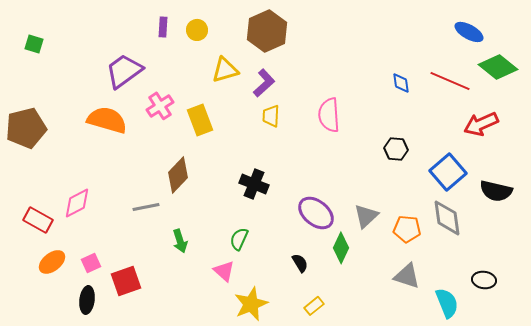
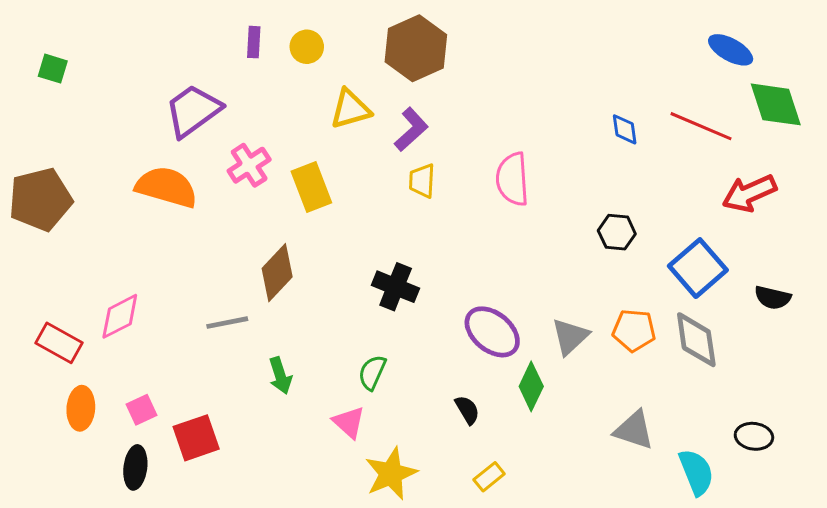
green diamond: (498, 67) -> (776, 104), turned 33
black semicircle: (496, 191) -> (773, 298), size x0.7
orange pentagon: (407, 229) -> (634, 330), moved
orange ellipse: (52, 262) -> (81, 408), turned -48

